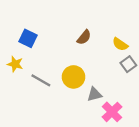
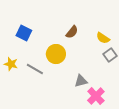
yellow star: (15, 64) -> (11, 64), moved
yellow circle: (74, 77) -> (56, 54), moved

